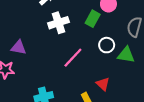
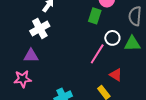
white cross: (58, 23) -> (40, 28), moved
pink line: (73, 58) -> (97, 54), moved

